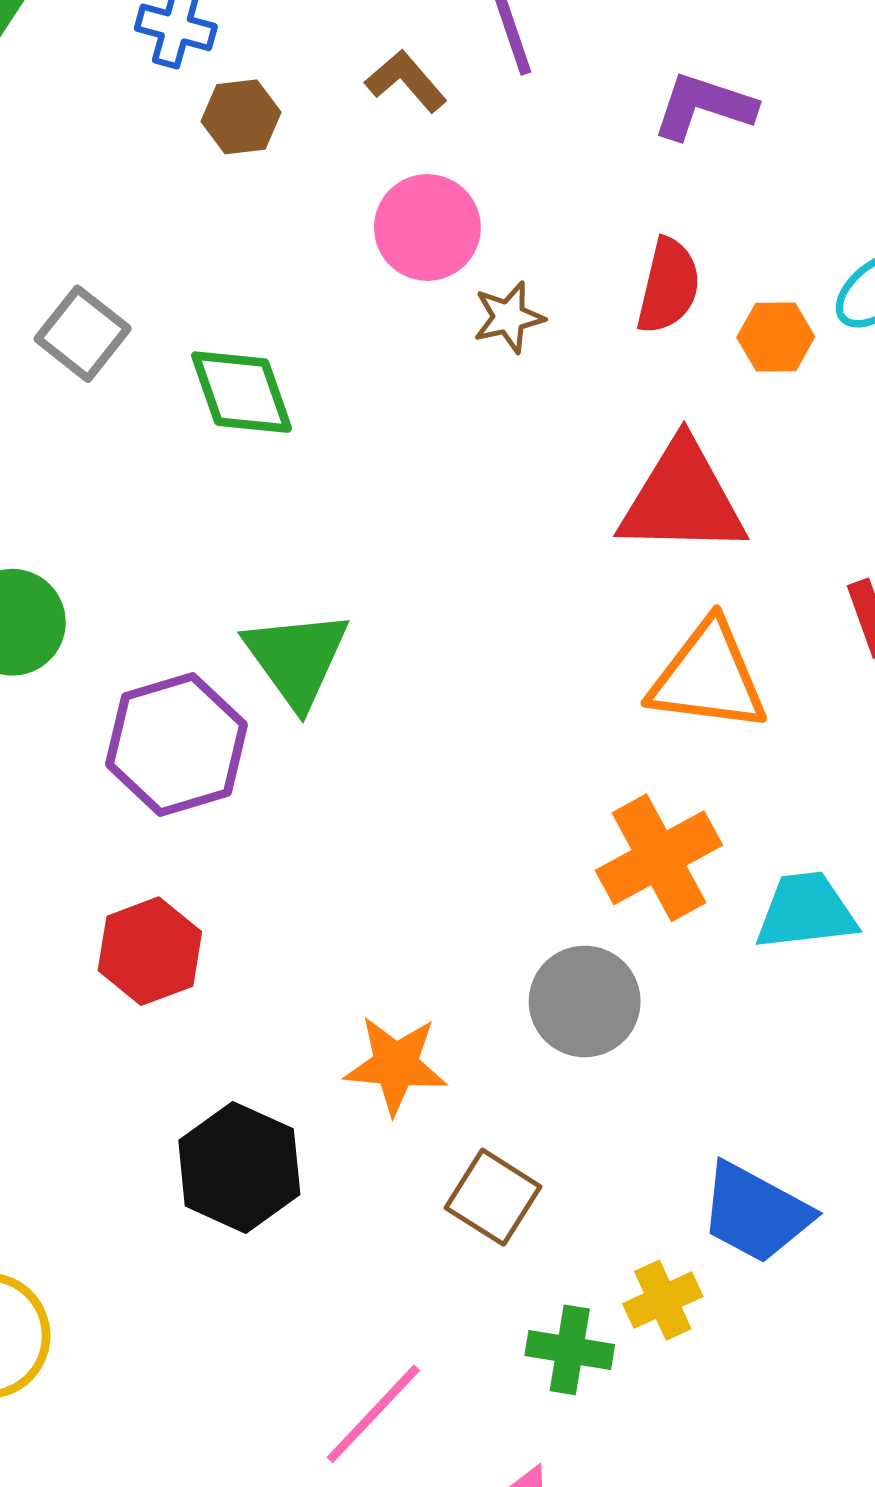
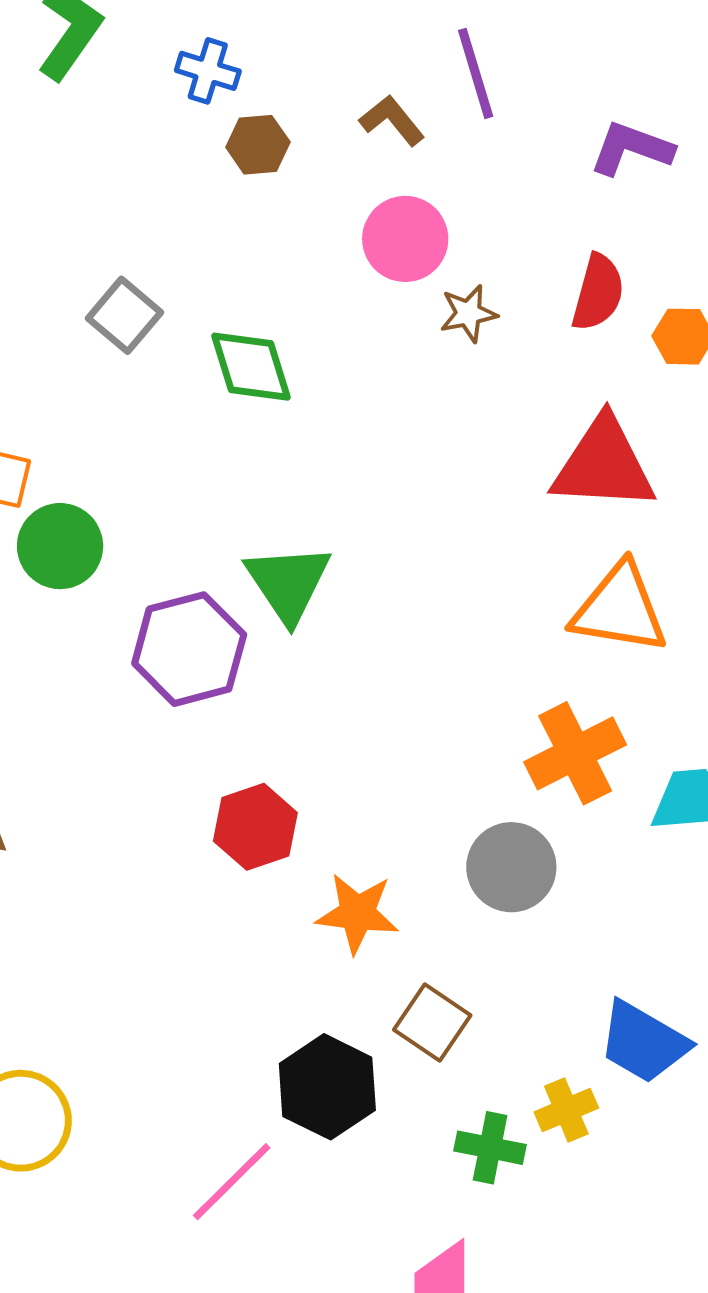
red hexagon: (150, 951) -> (255, 827), moved
black hexagon: (239, 1167) -> (327, 1087), moved
pink line: (373, 1414) -> (232, 1182), moved

